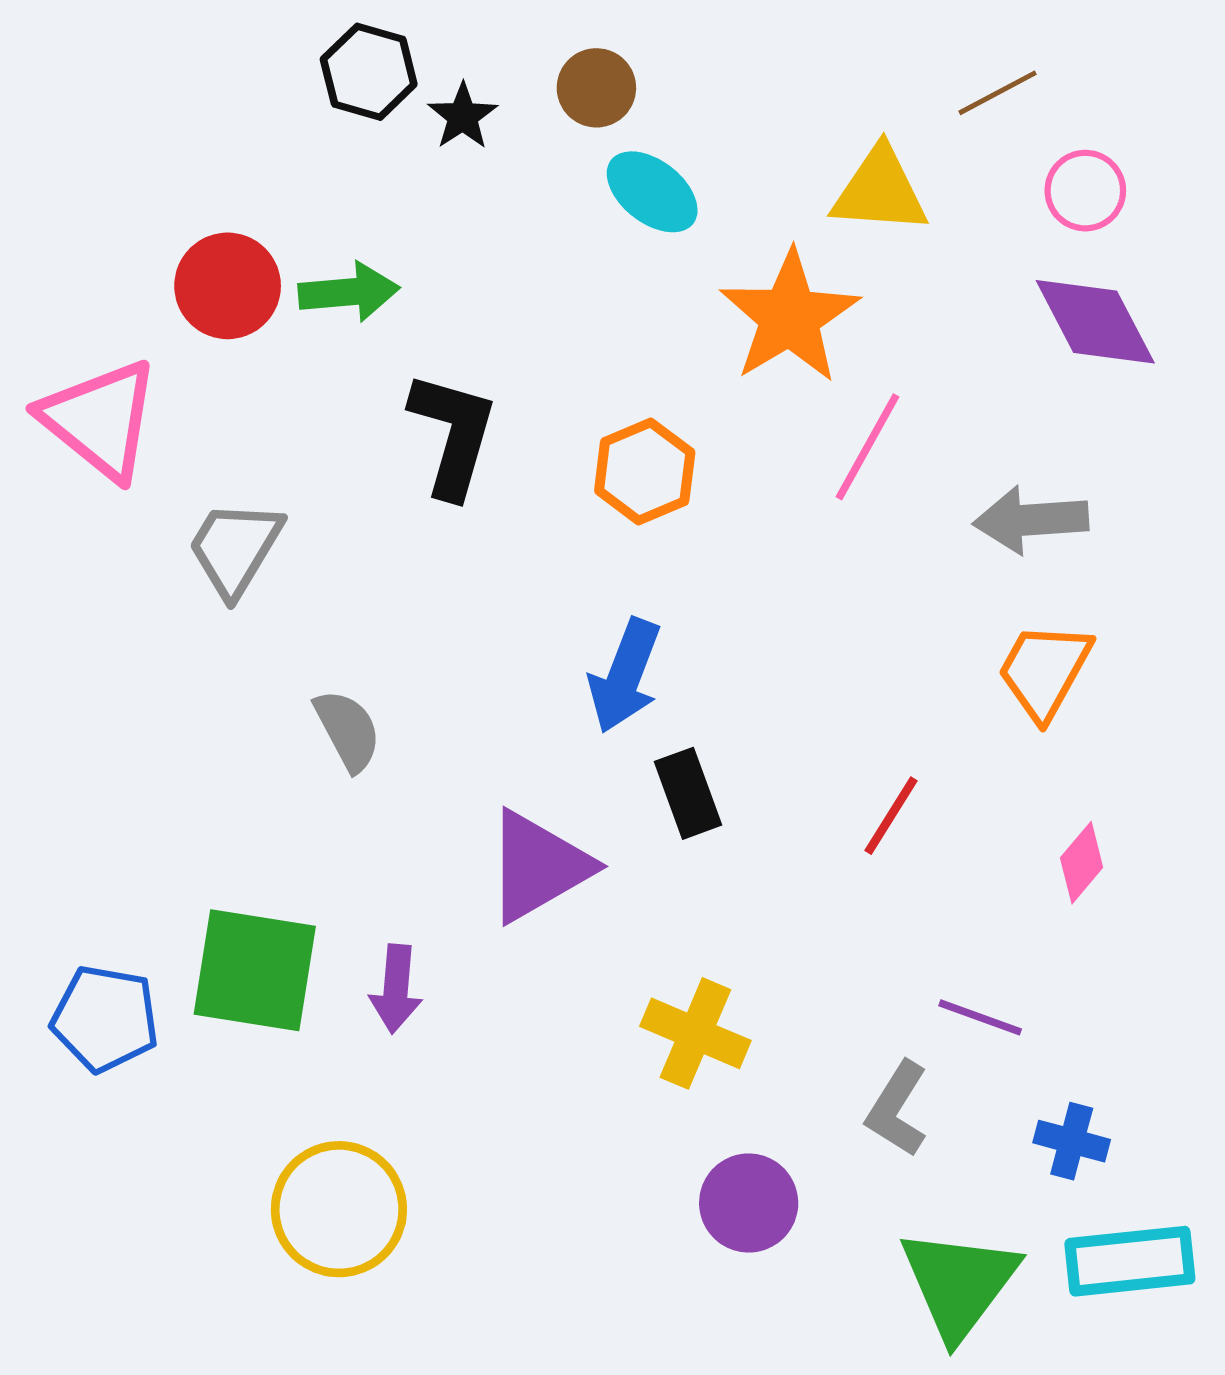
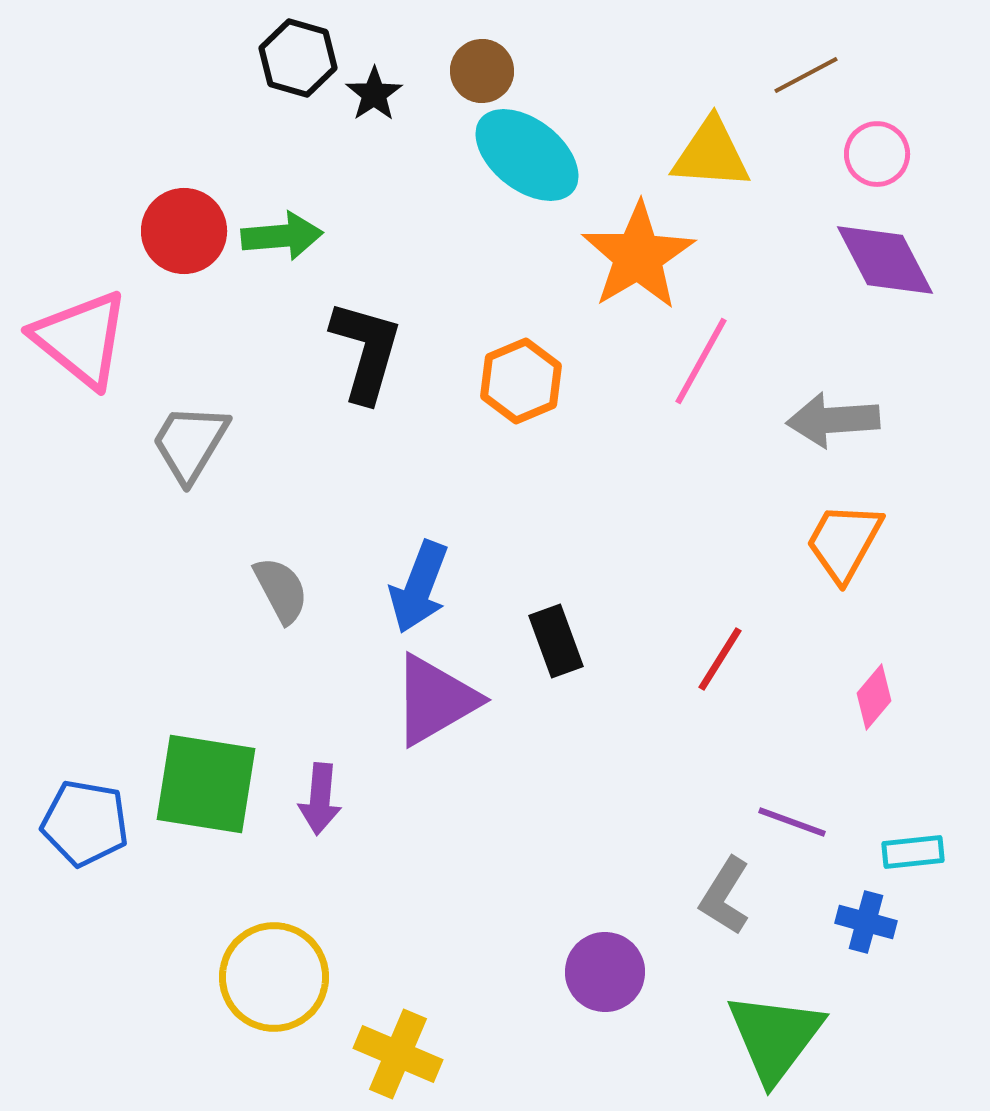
cyan ellipse: (652, 192) -> (527, 155), size x1.4
blue arrow: (625, 676) -> (419, 587), moved
yellow cross: (695, 1033) -> (398, 1054), moved
cyan rectangle: (1130, 1261) -> (913, 852), moved, size x0.6

